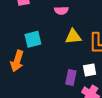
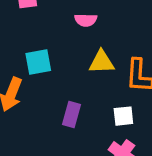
purple rectangle: (71, 78) -> (71, 115), moved

